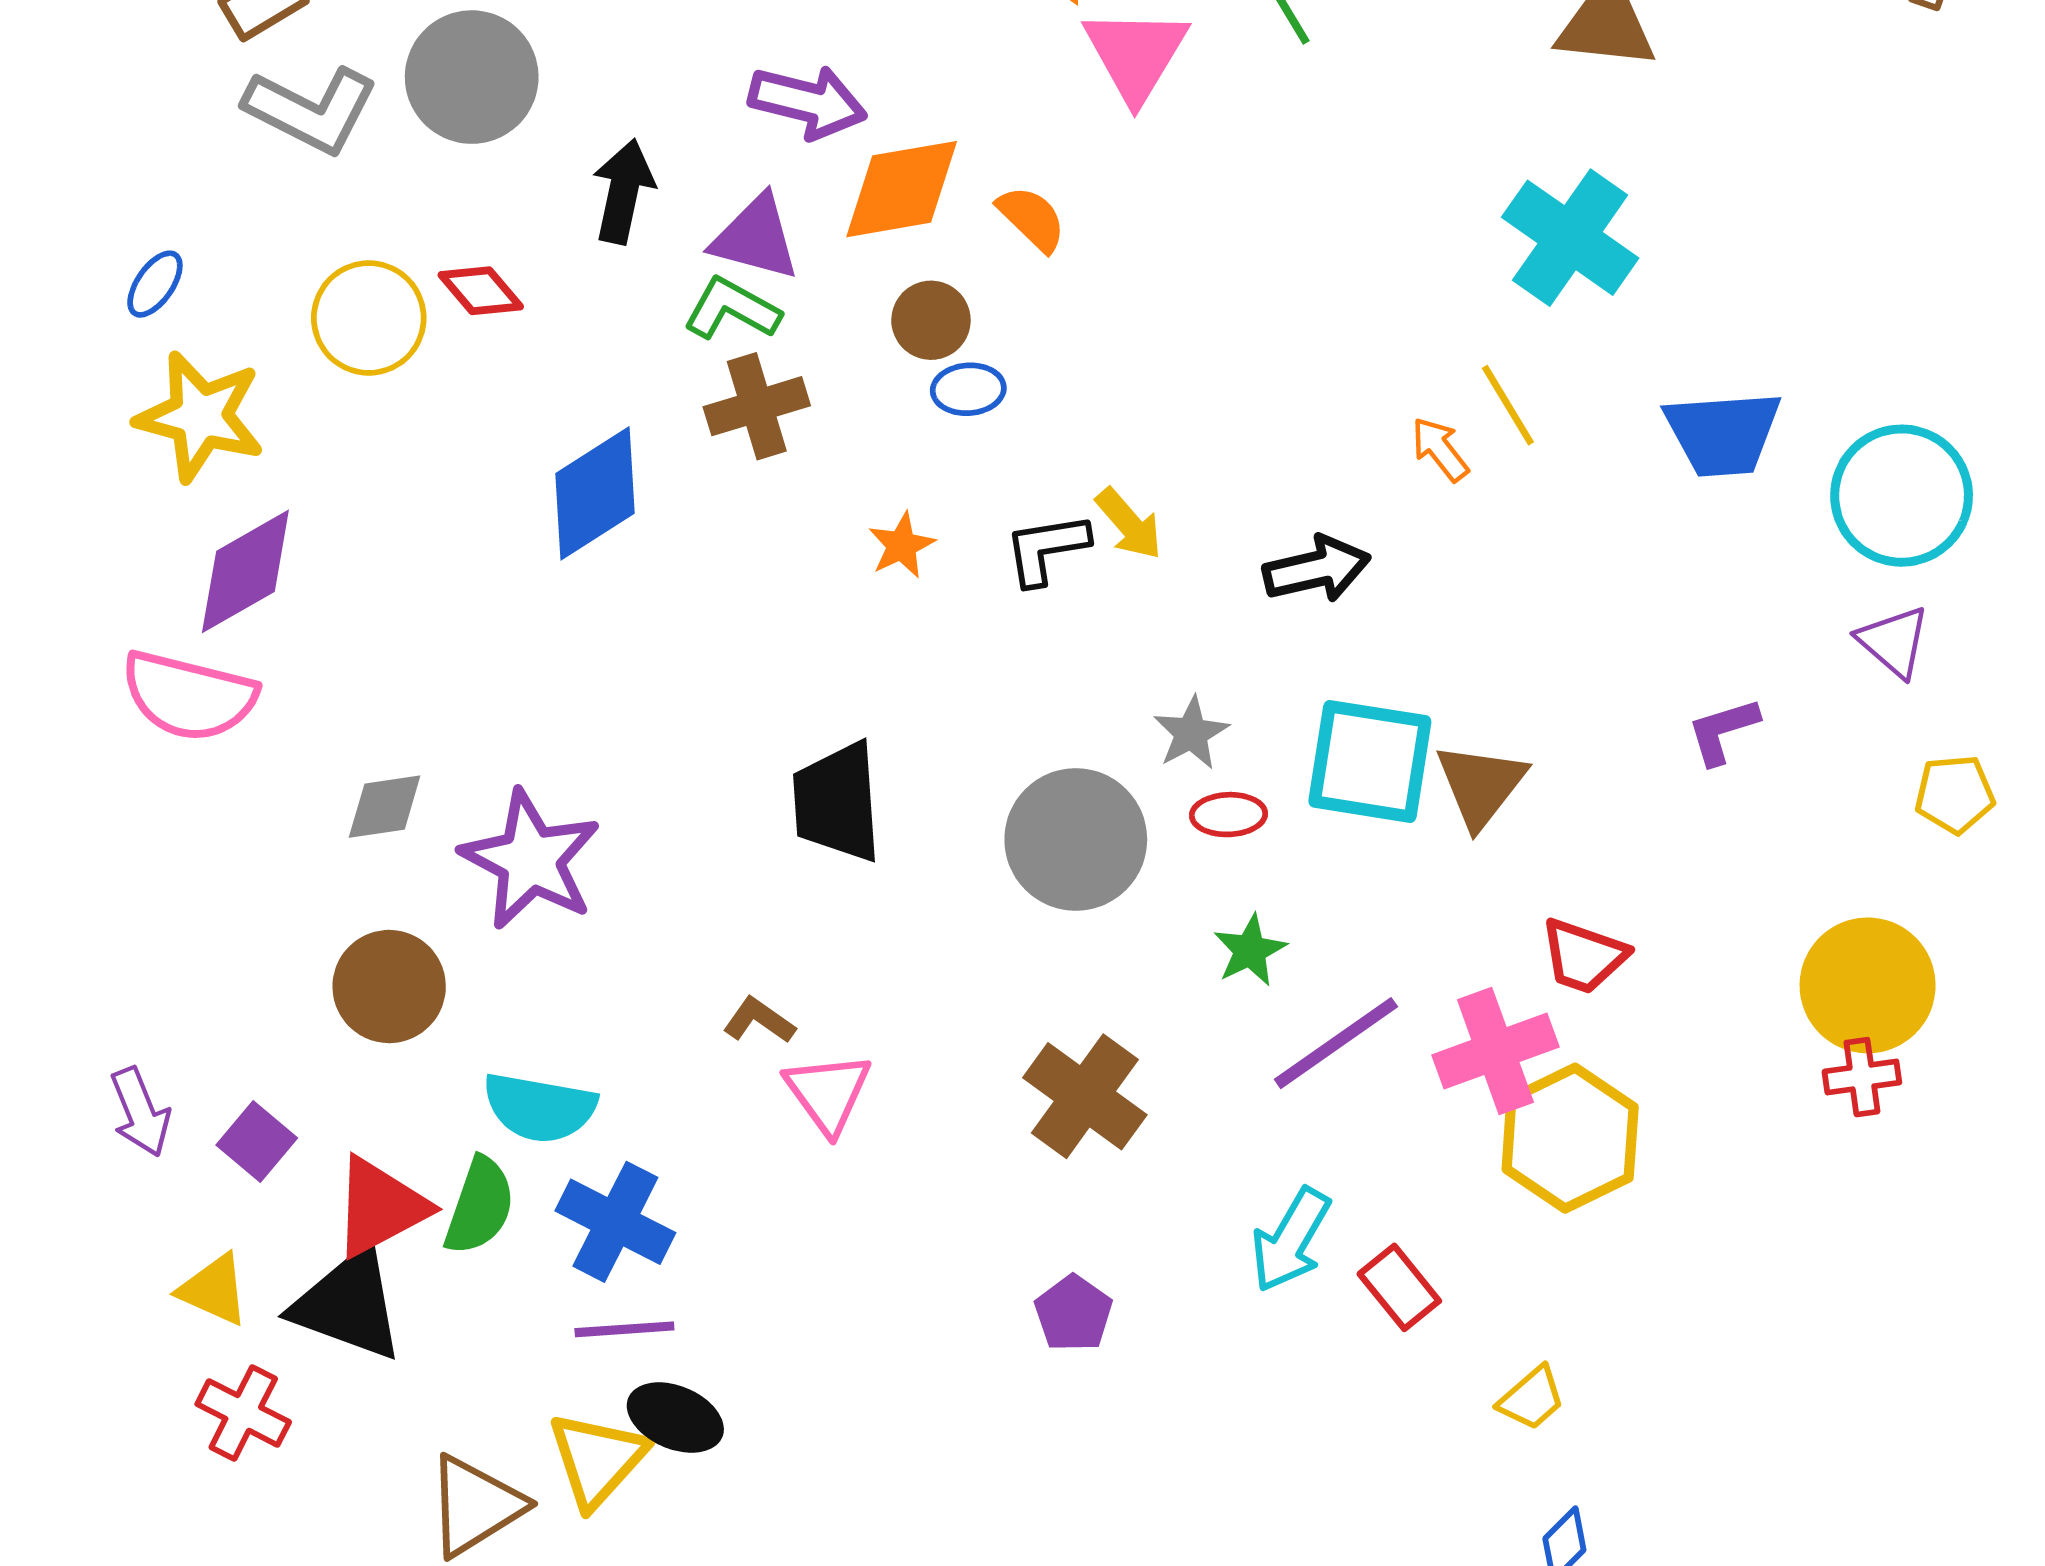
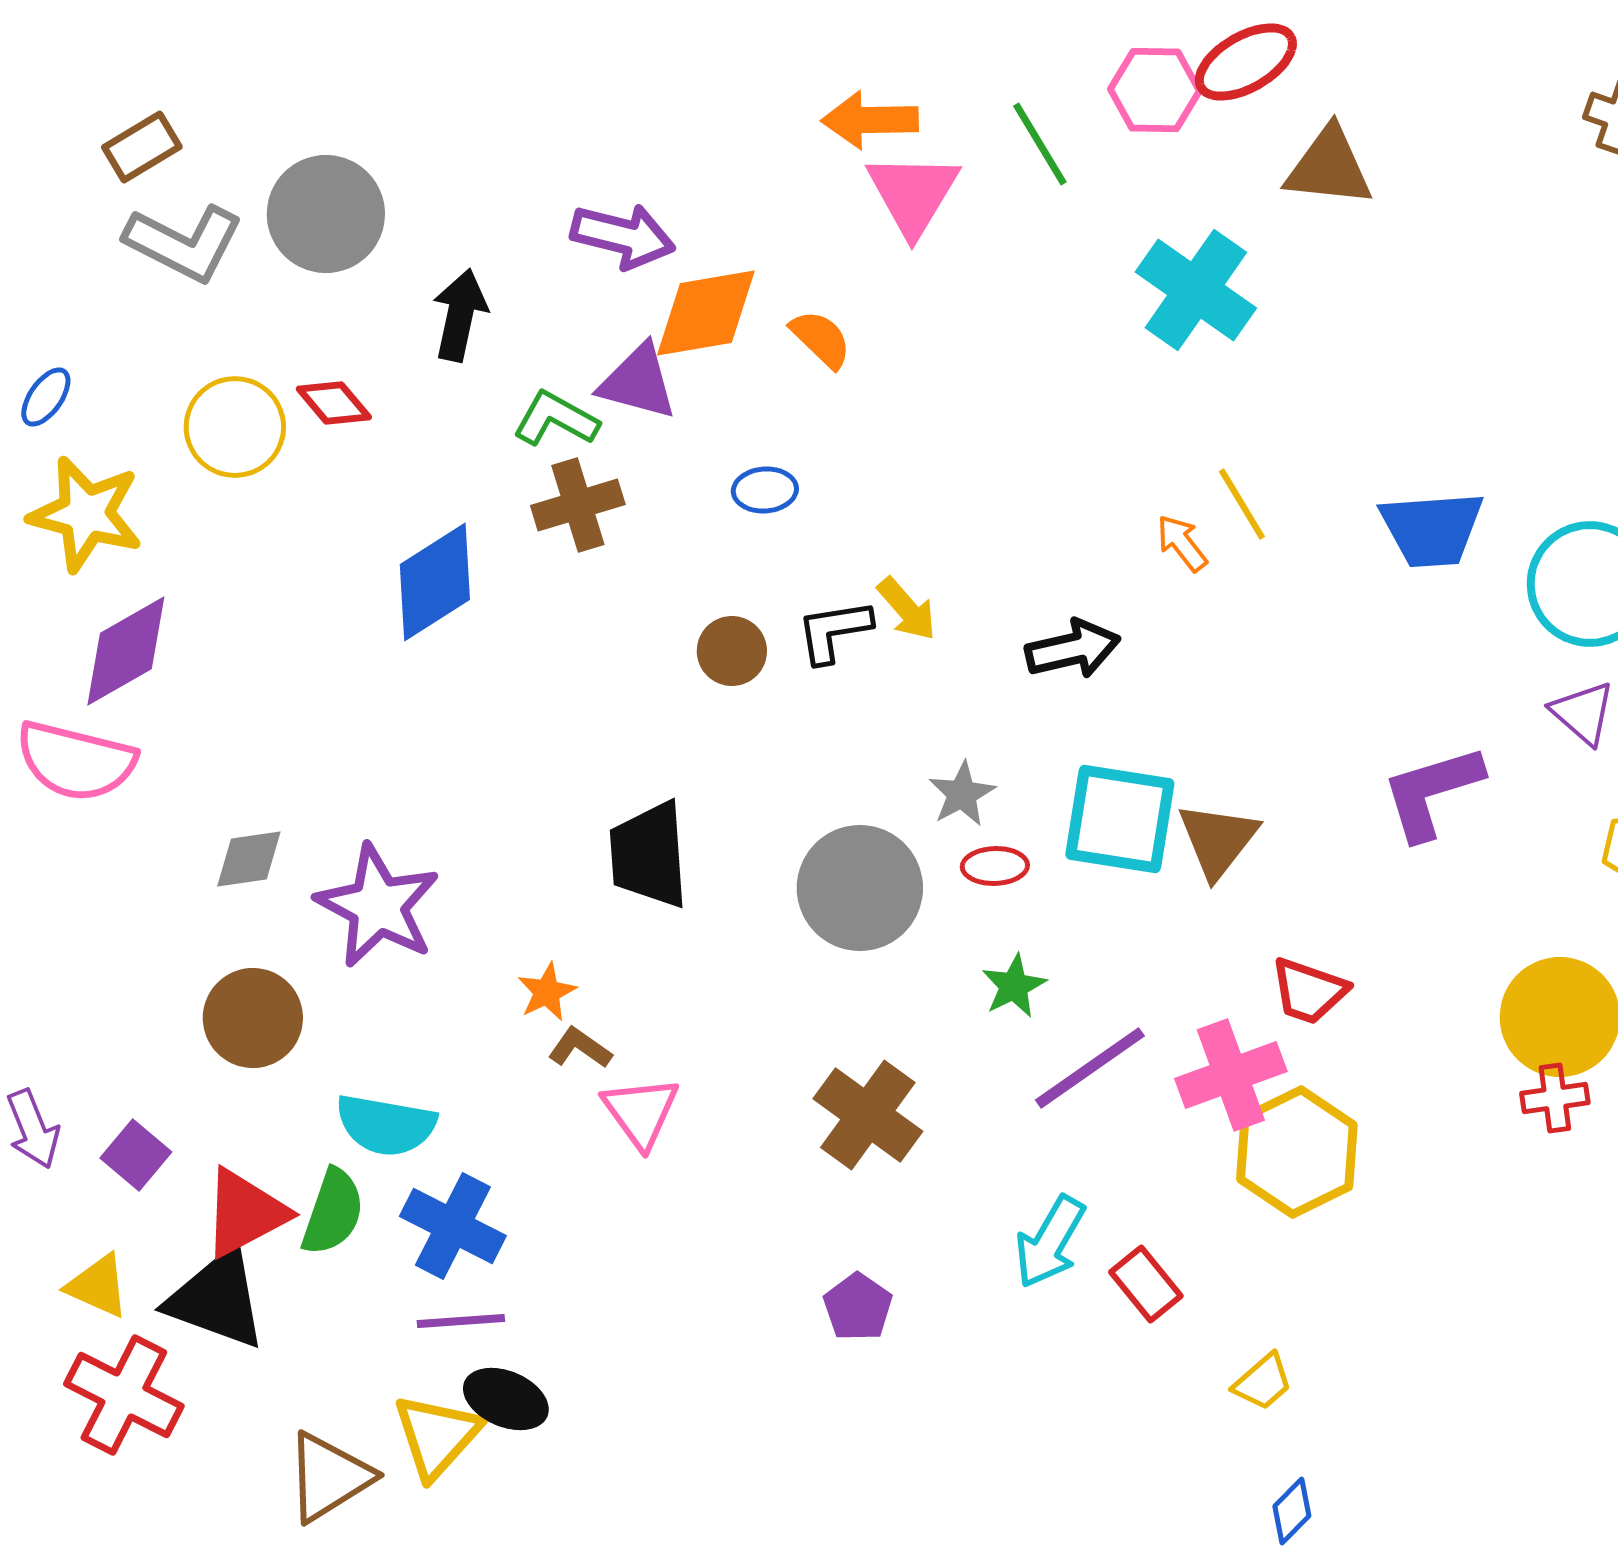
purple triangle: (756, 238) -> (638, 382), moved
cyan cross: (1570, 238) -> (1196, 290), moved
brown circle: (931, 320) -> (732, 651), moved
orange star: (902, 545) -> (547, 992), moved
purple L-shape: (1723, 731) -> (1432, 792), size x1.6
red cross: (243, 1413) -> (124, 1395), size x1.4

